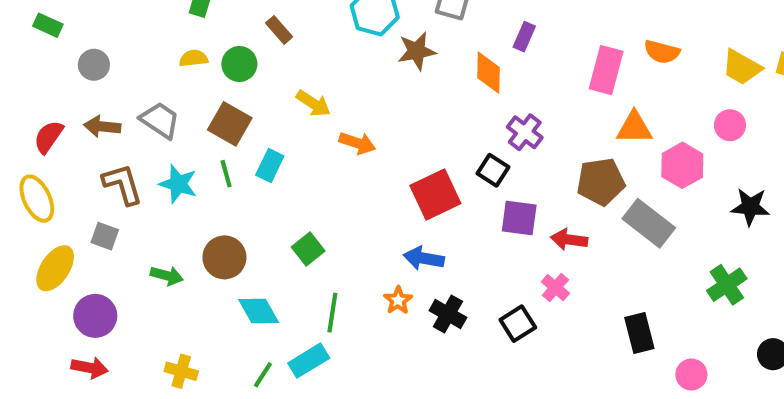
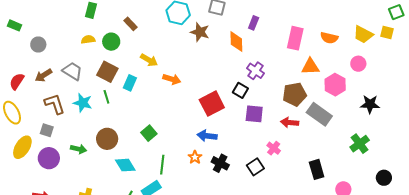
brown star: (417, 51) -> (200, 32), turned 30
orange semicircle: (662, 52) -> (329, 38), moved
brown arrow: (102, 127) -> (44, 75), turned -36
cyan rectangle: (270, 165) -> (130, 83), moved
red arrow: (569, 240) -> (290, 122), moved
purple circle: (95, 316) -> (49, 158), moved

